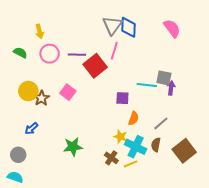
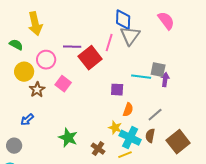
gray triangle: (112, 25) -> (130, 36), moved
yellow arrow: (39, 31) -> (35, 24), size x1.6
pink circle: (50, 54) -> (46, 60), moved
yellow circle: (28, 91) -> (24, 72), moved
green star: (73, 147) -> (68, 138), turned 30
brown cross: (111, 158) -> (98, 149), moved

